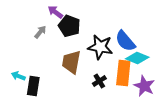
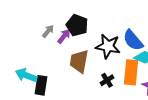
purple arrow: (55, 12) -> (64, 36), moved, turned 91
cyan arrow: (18, 76) -> (26, 75), size x1.5

